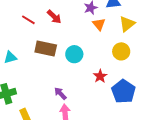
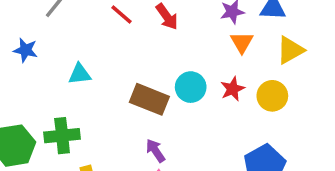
brown rectangle: (46, 48) -> (149, 99), moved
red star: (100, 76) -> (233, 89), moved

